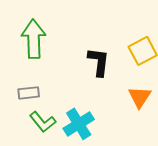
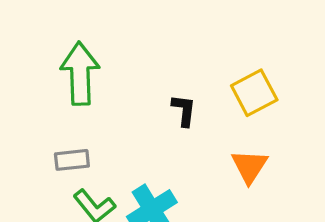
black L-shape: (99, 62) -> (184, 110), size x0.7

